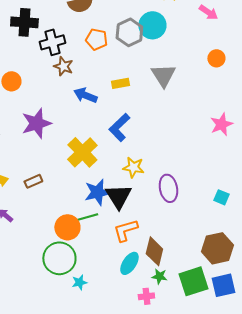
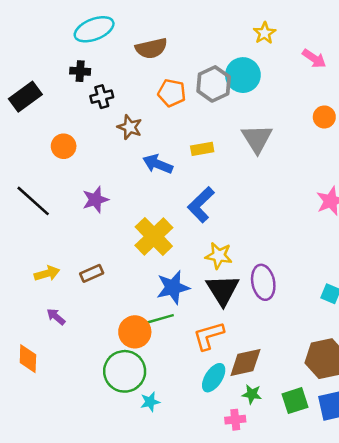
black cross: (24, 22) -> (80, 71), size x0.6
black cross: (52, 42) -> (102, 97), moved, size x0.7
purple star: (36, 123) -> (95, 200), size x0.7
black triangle: (118, 196) -> (223, 290), moved
brown diamond: (154, 251) -> (245, 362), turned 64
green square: (193, 281) -> (295, 401), size x0.7

